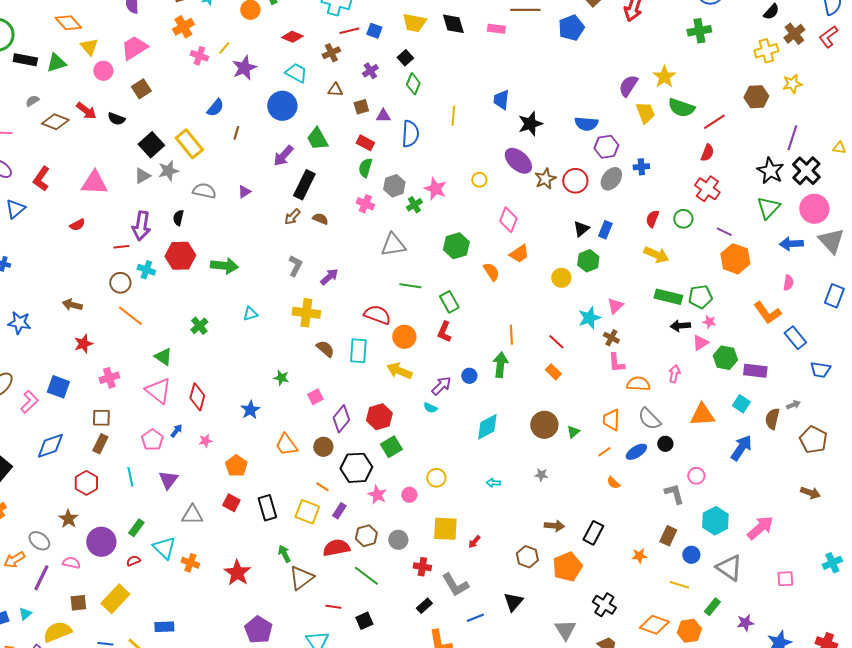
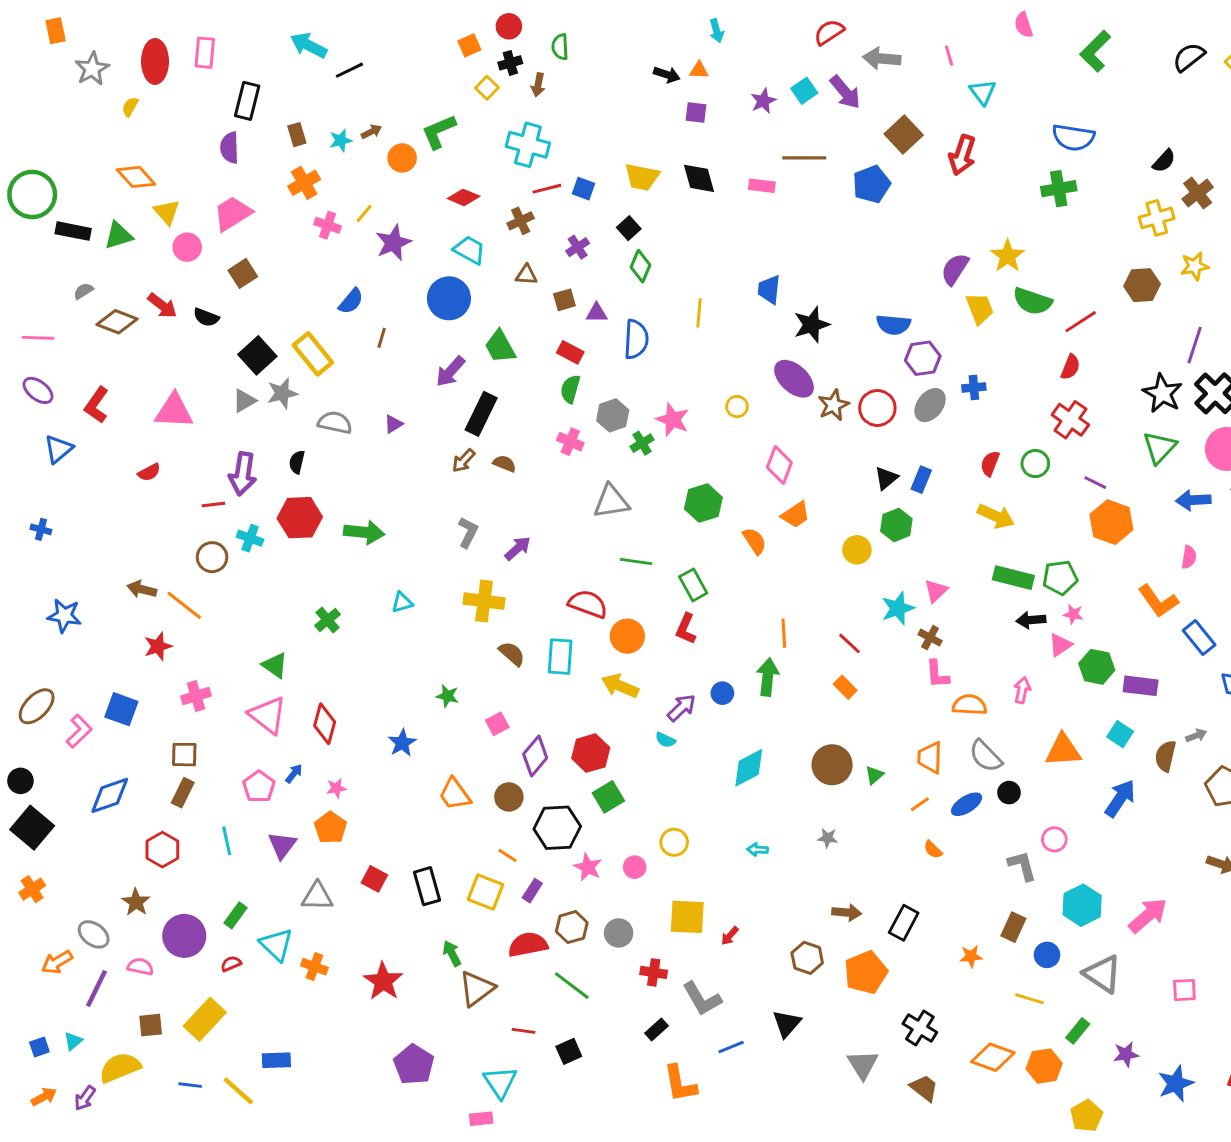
orange line: (130, 316) -> (184, 605), moved
orange pentagon: (236, 466) -> (330, 828), moved

